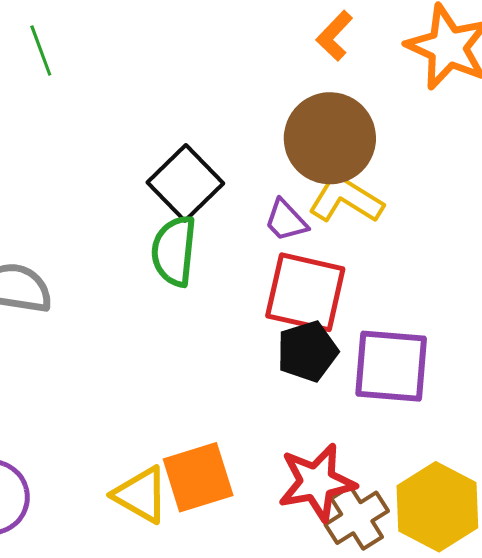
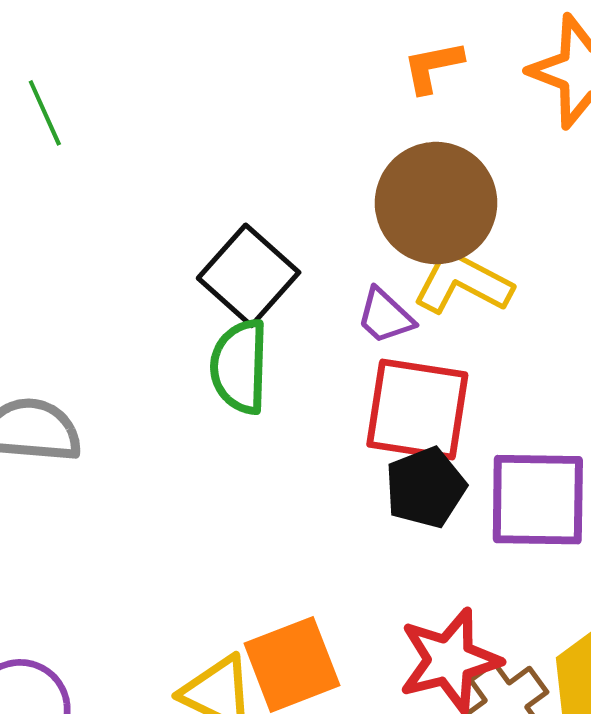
orange L-shape: (334, 36) -> (433, 67), turned 39

